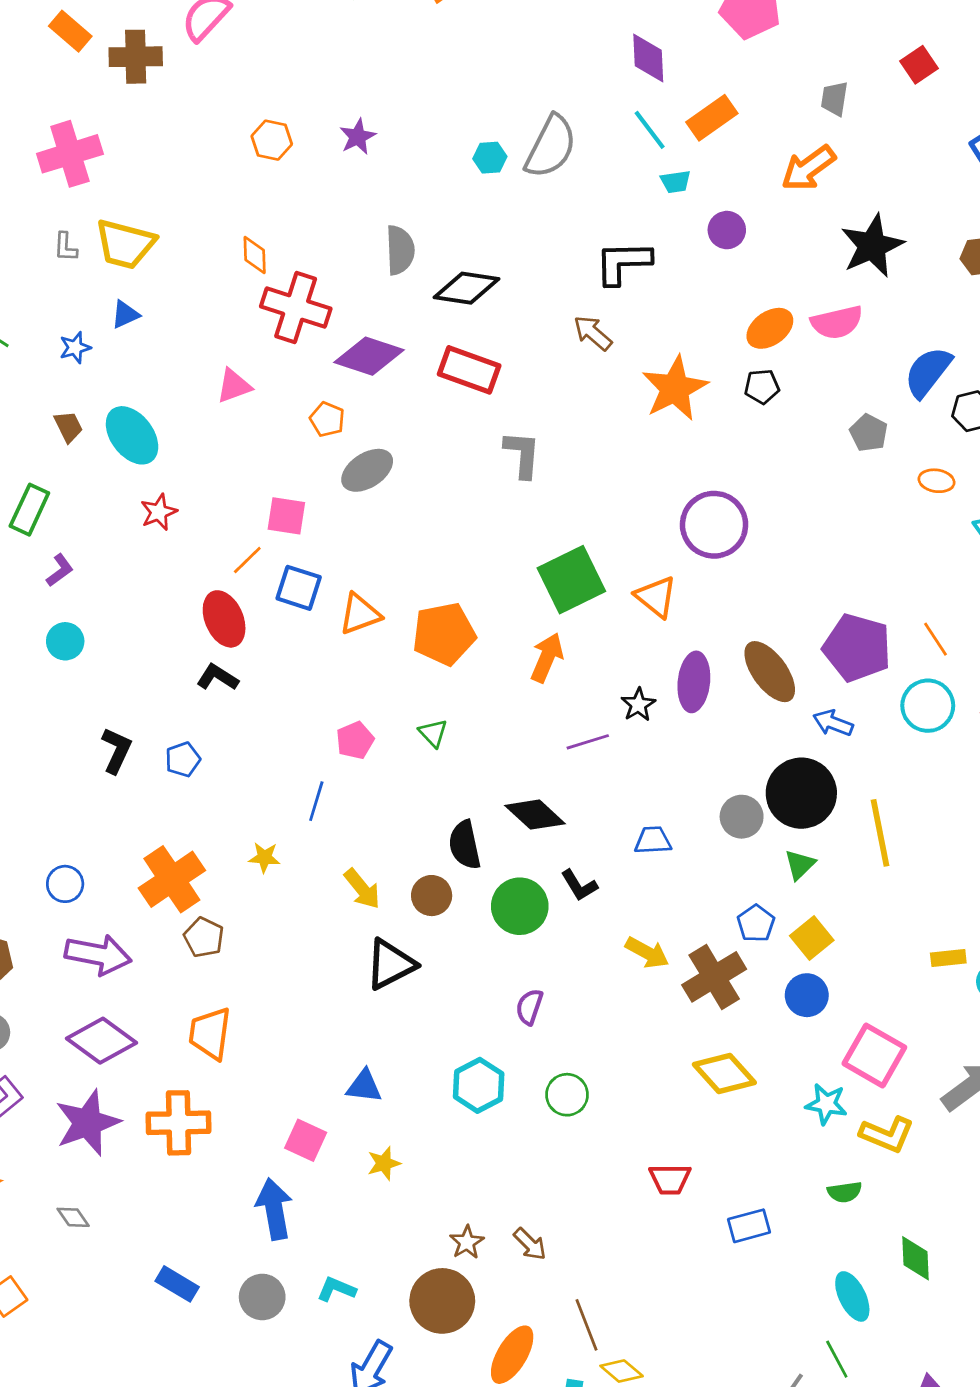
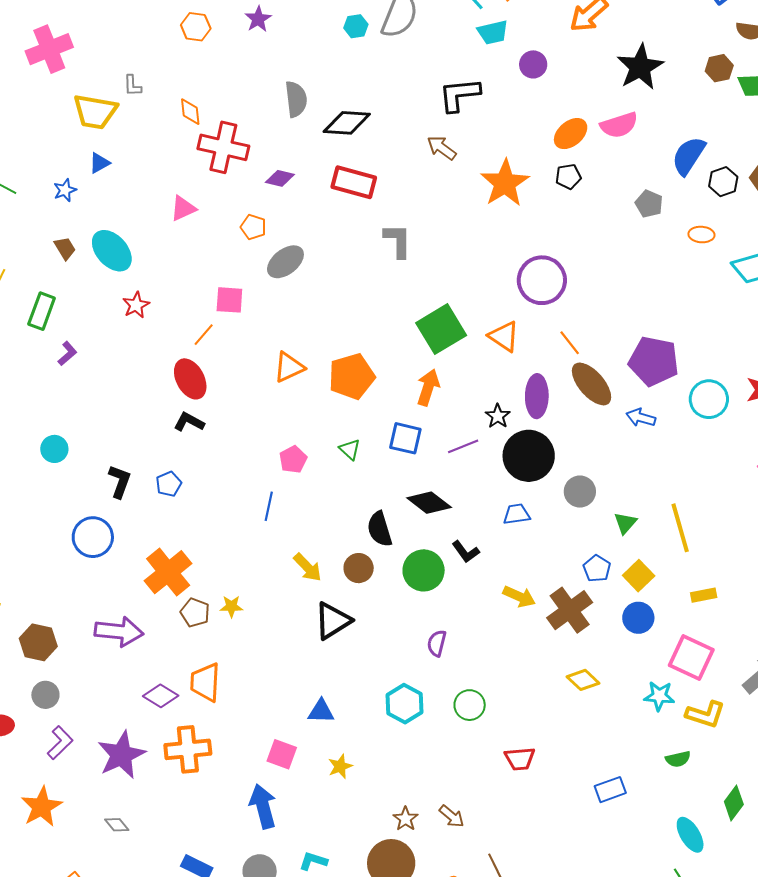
cyan trapezoid: (676, 182) -> (493, 32), size x1.4
gray L-shape: (65, 247) -> (132, 86), moved
purple diamond: (369, 356) -> (280, 178), size x0.6
blue square: (299, 588) -> (405, 438), moved
orange line: (935, 639) -> (570, 343), moved
cyan circle: (65, 641) -> (54, 449), moved
black circle: (801, 793) -> (529, 456), moved
yellow line: (880, 833) -> (680, 528), moved
yellow star: (264, 857) -> (231, 606), moved
blue circle: (65, 884) -> (93, 537), moved, size x1.5
yellow rectangle: (948, 958) -> (704, 595), moved
purple diamond: (102, 1041) -> (161, 696), moved, size x0.7
yellow diamond: (724, 1074) -> (583, 680), size x0.7
red trapezoid: (670, 1179) -> (520, 759), moved
green diamond: (915, 1258) -> (734, 803), turned 44

